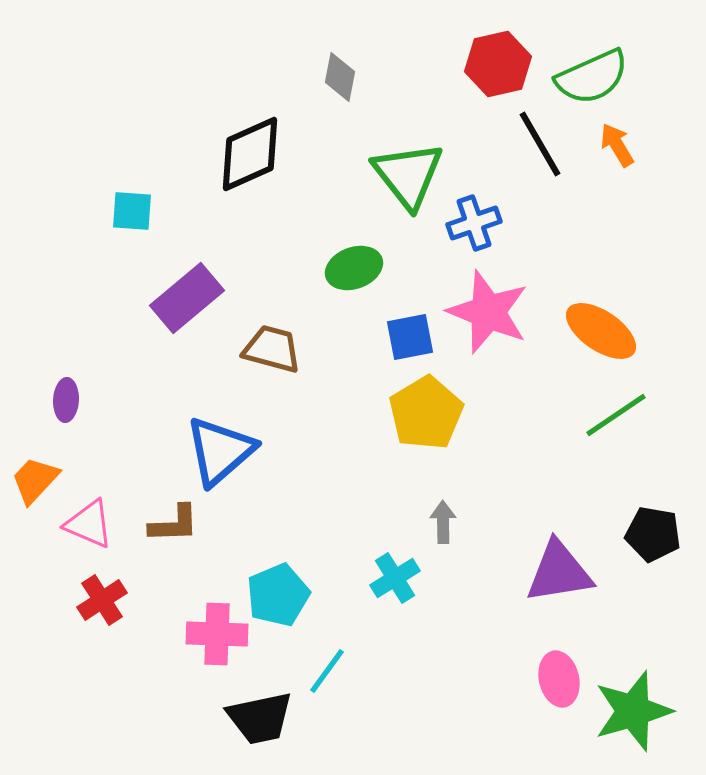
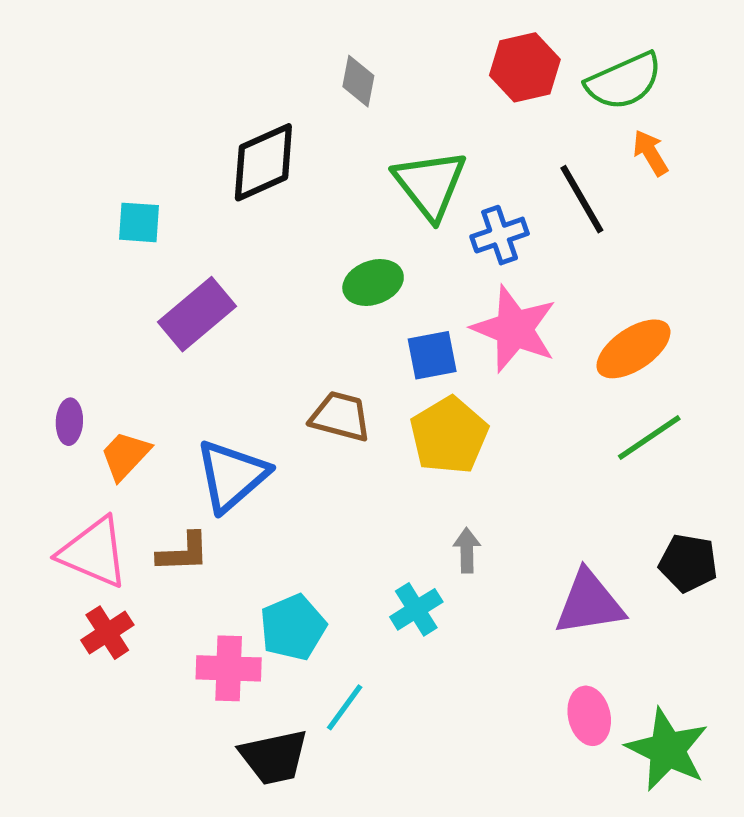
black line: (540, 144) -> (582, 199), moved
orange ellipse: (601, 331) -> (633, 349), turned -68
brown trapezoid: (272, 349) -> (340, 416), moved
orange trapezoid: (35, 480) -> (125, 455), moved
pink triangle: (89, 524) -> (94, 552), size x1.4
green star: (633, 711) -> (667, 750), turned -30

